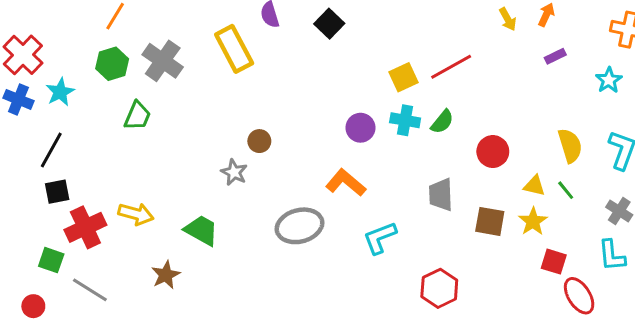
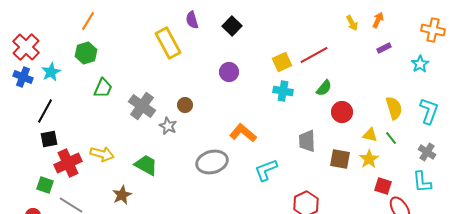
gray cross: (163, 61) -> (142, 106), moved
green semicircle: (442, 122) -> (324, 88), moved
purple circle: (360, 128) -> (229, 72), moved

